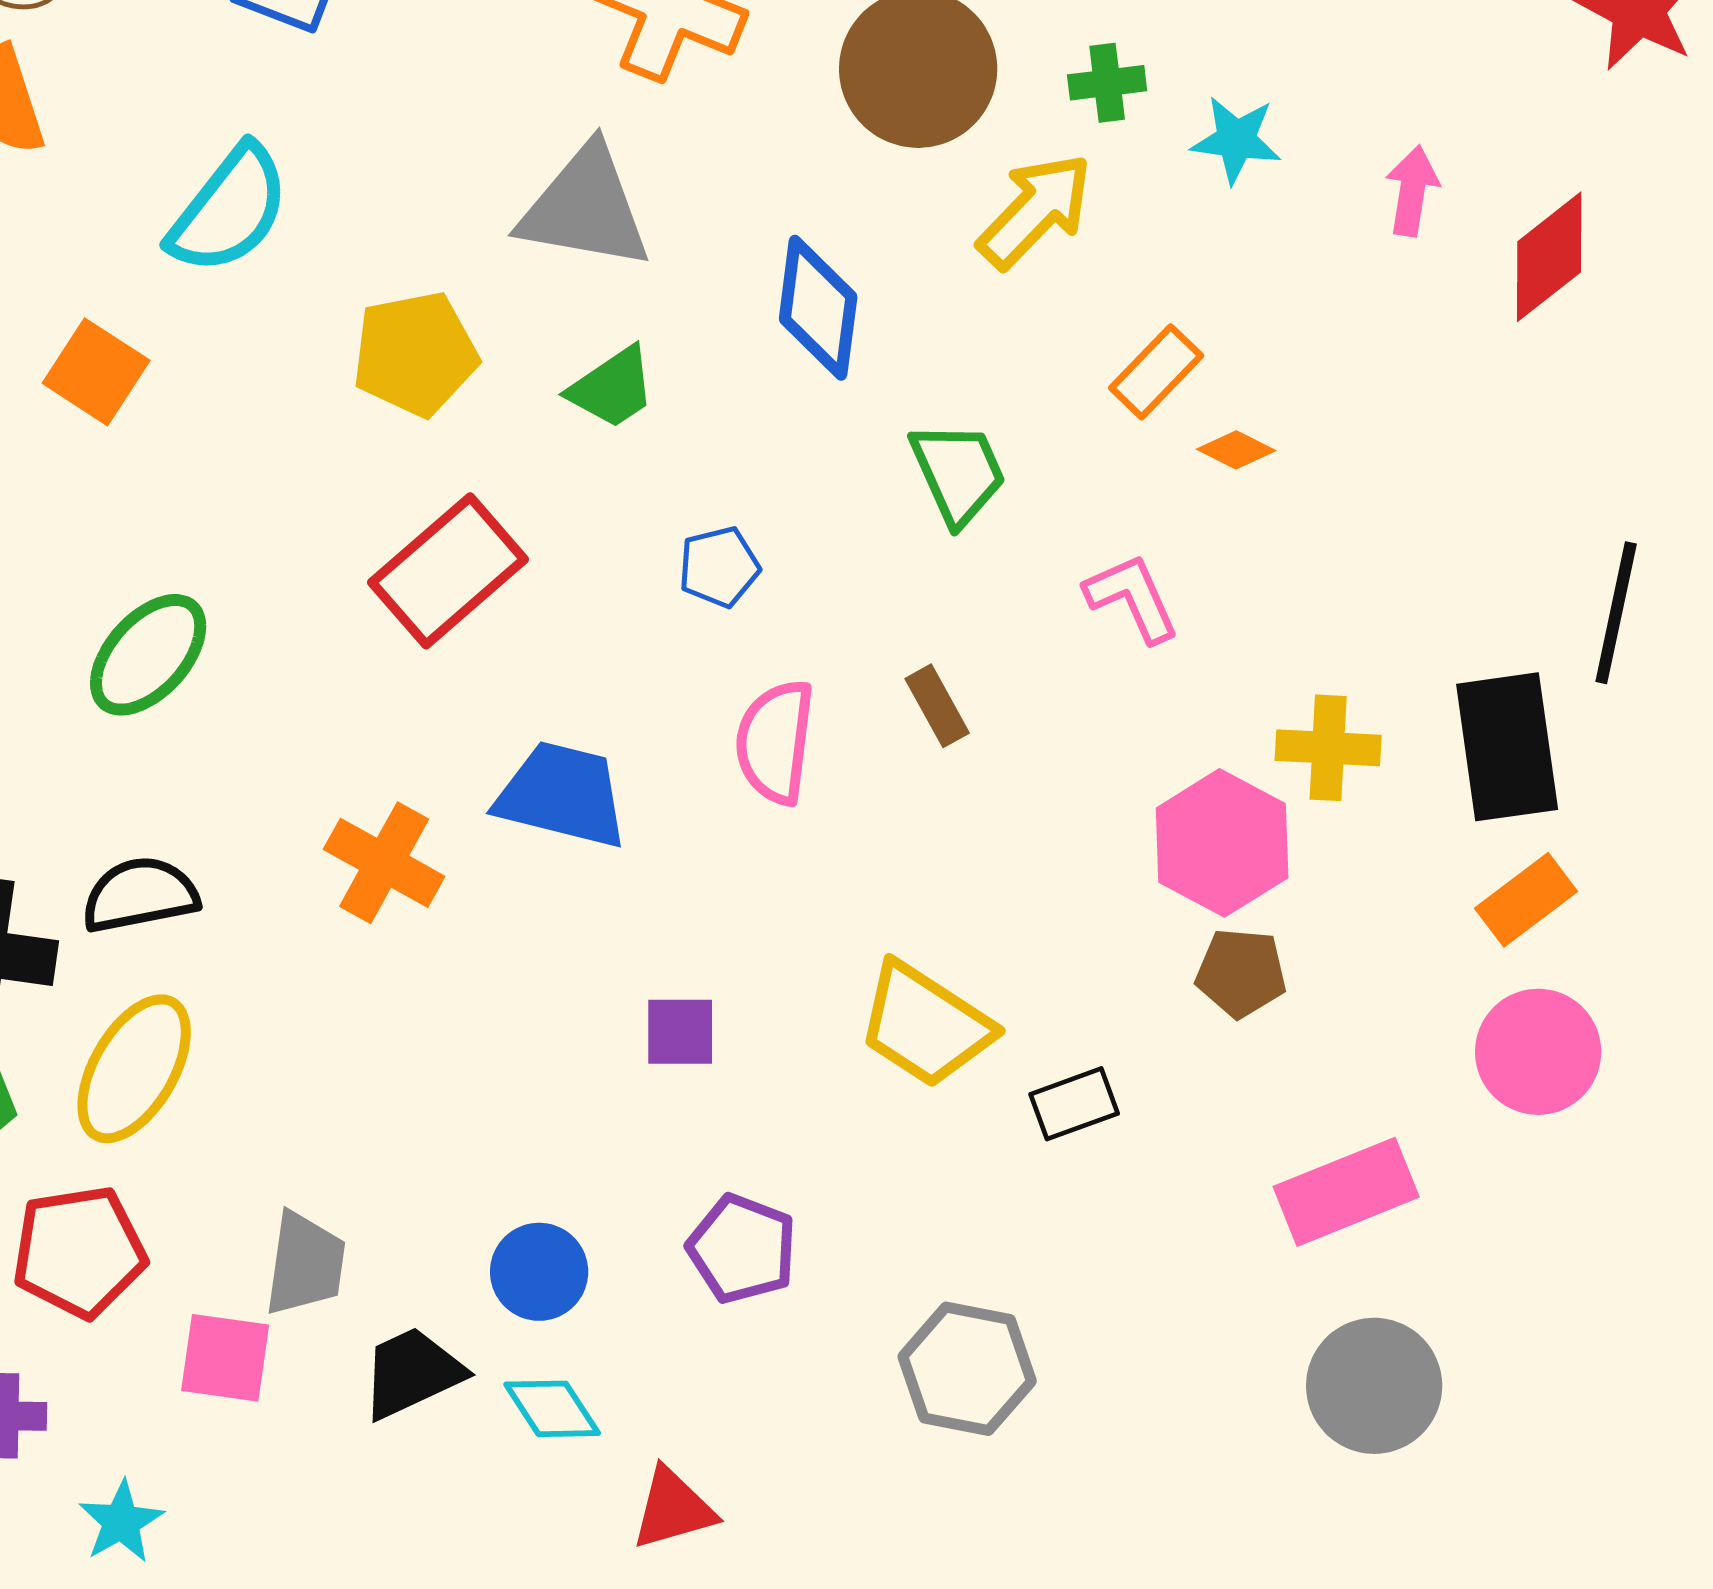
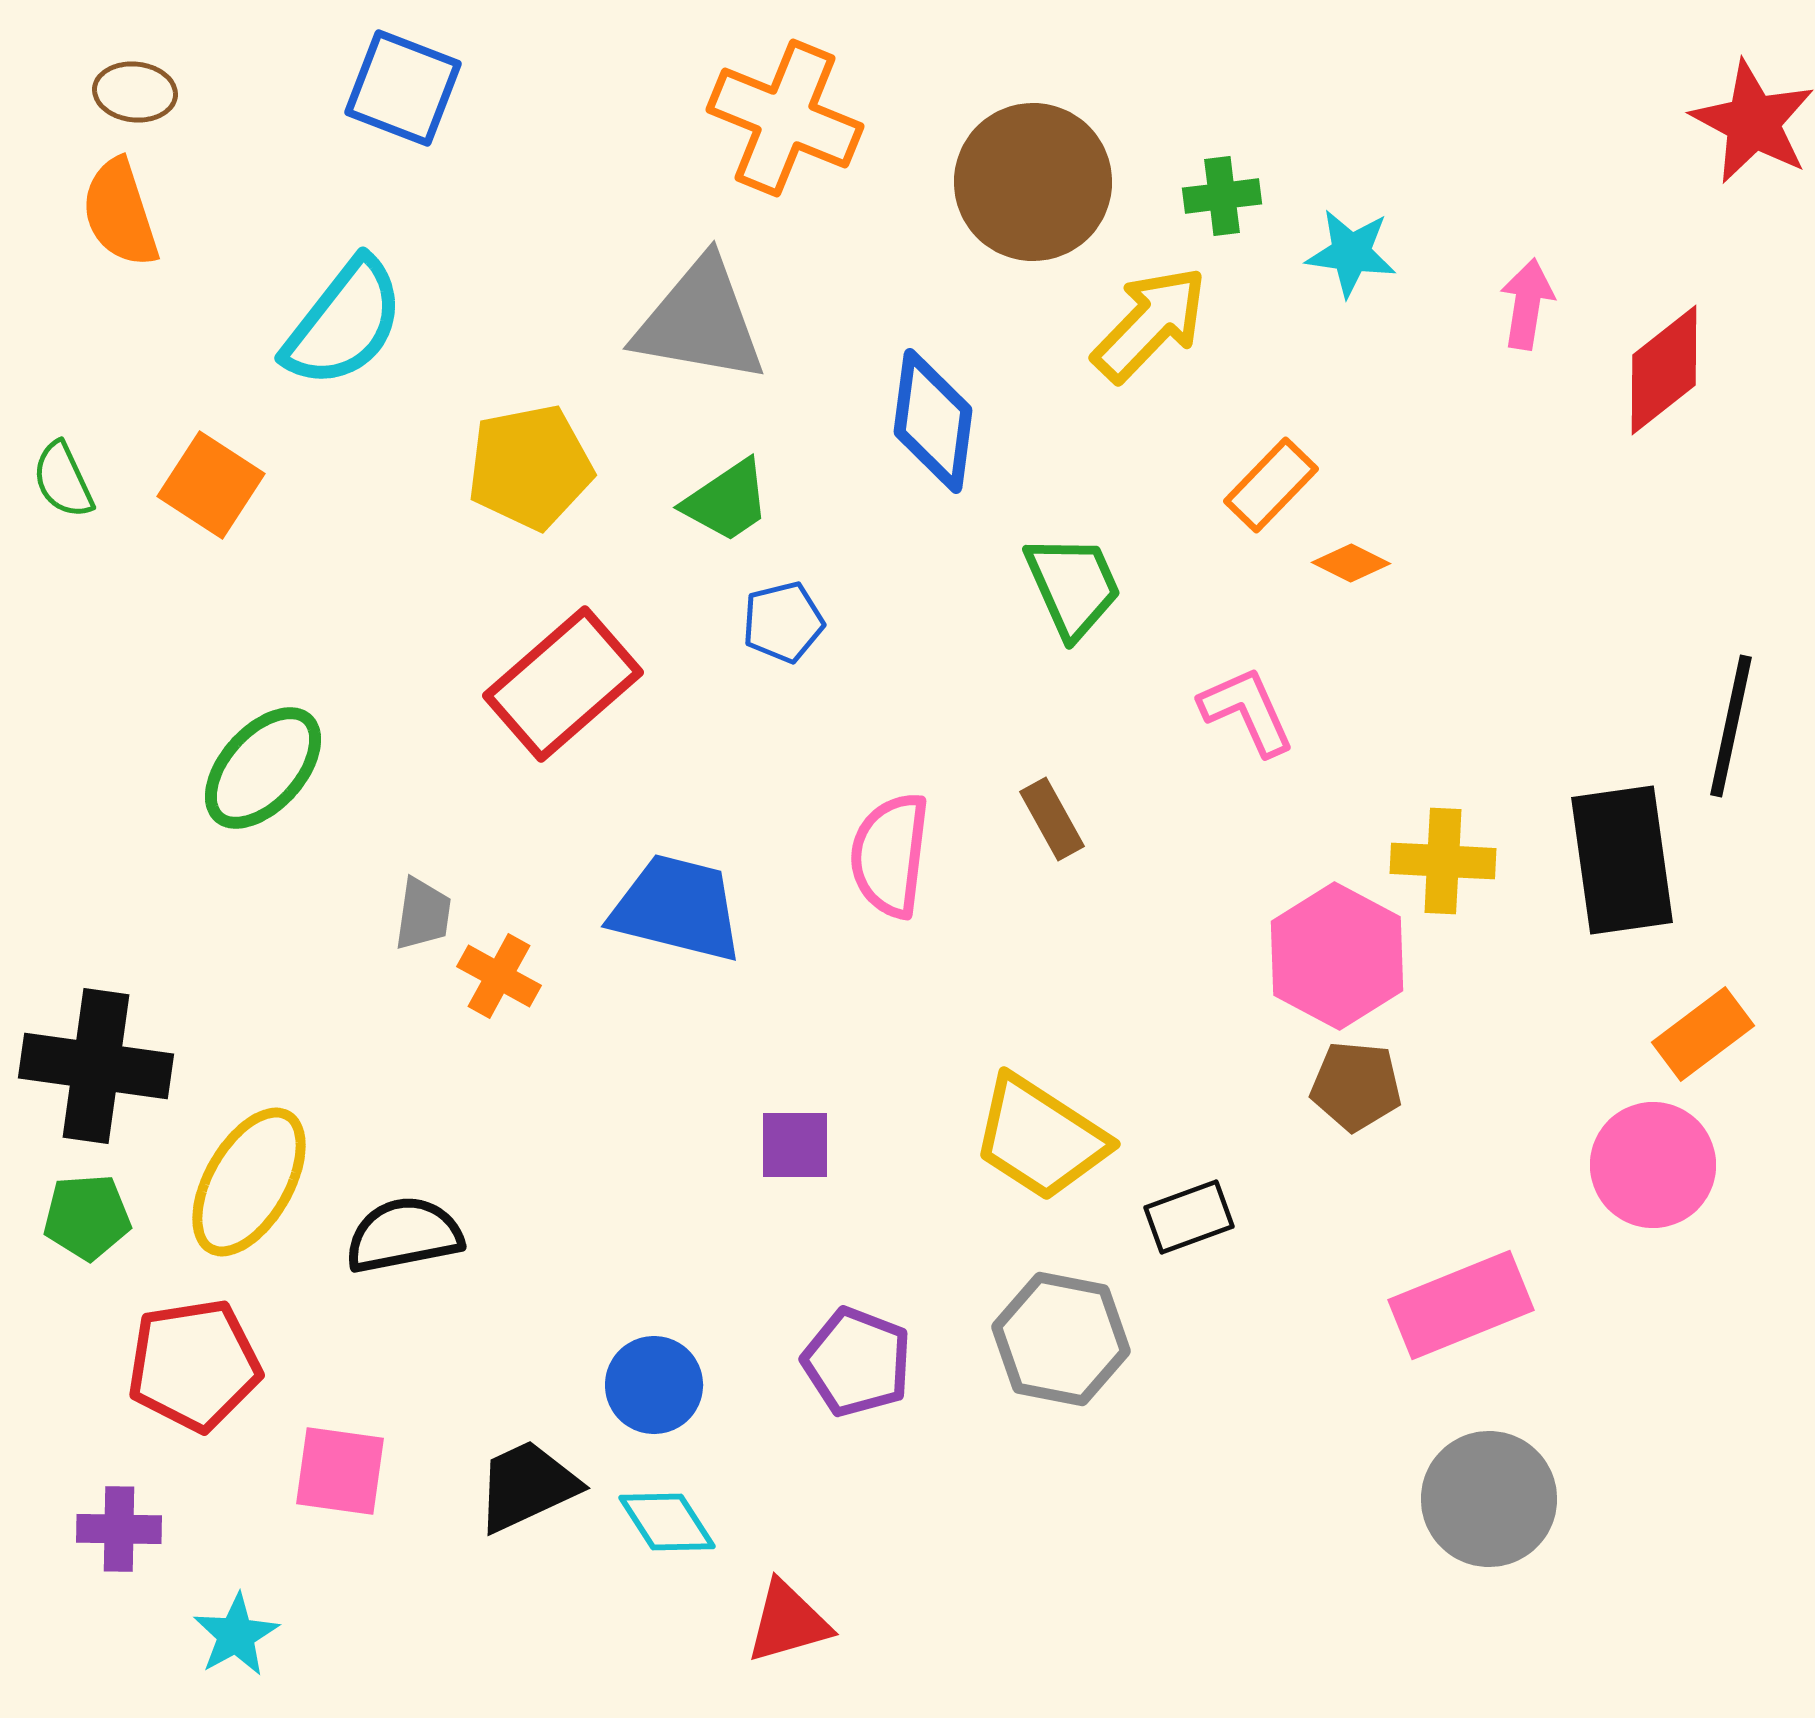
blue pentagon: (719, 567) -> (783, 622), moved
orange cross: (384, 863) -> (499, 976), size x0.7
black semicircle: (140, 895) -> (404, 1235), moved
orange rectangle: (1526, 900) -> (1703, 1034), moved
gray trapezoid: (305, 1264) -> (423, 914), moved, size x0.7
gray hexagon: (967, 1369) -> (1061, 1339), moved

